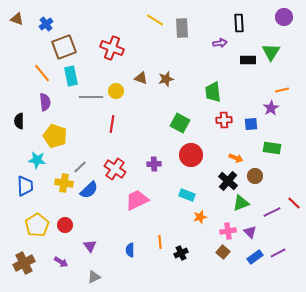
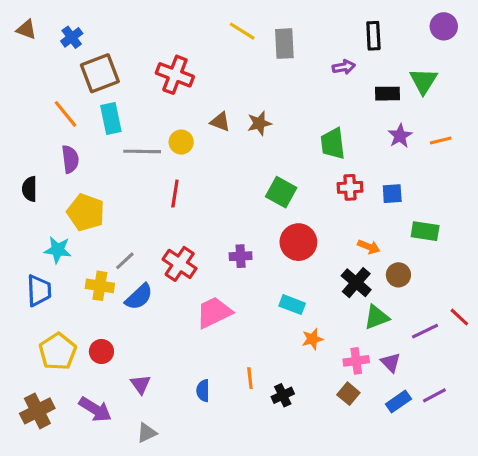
purple star: (271, 108) -> (400, 136), moved
purple arrow: (61, 262) -> (95, 409), size x1.5

